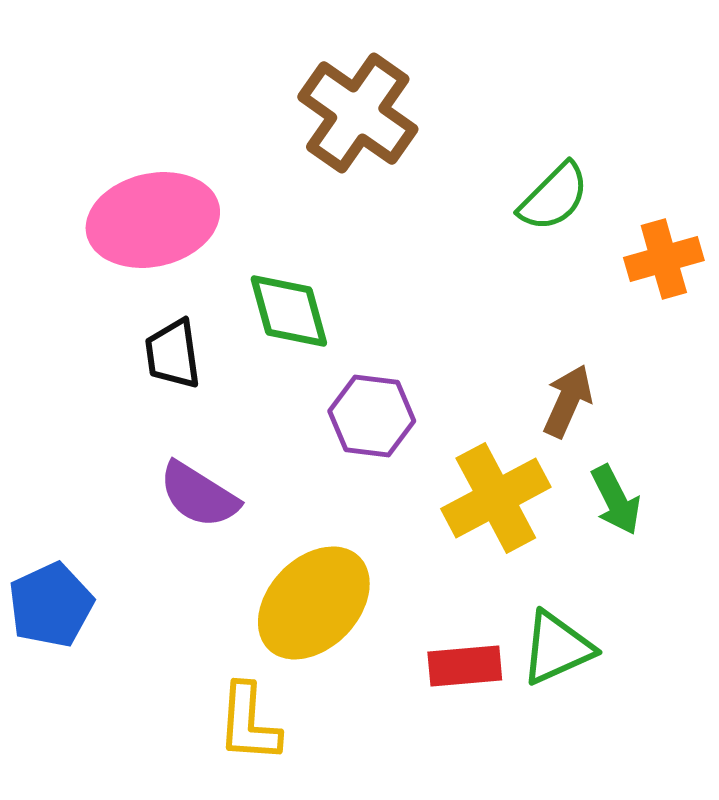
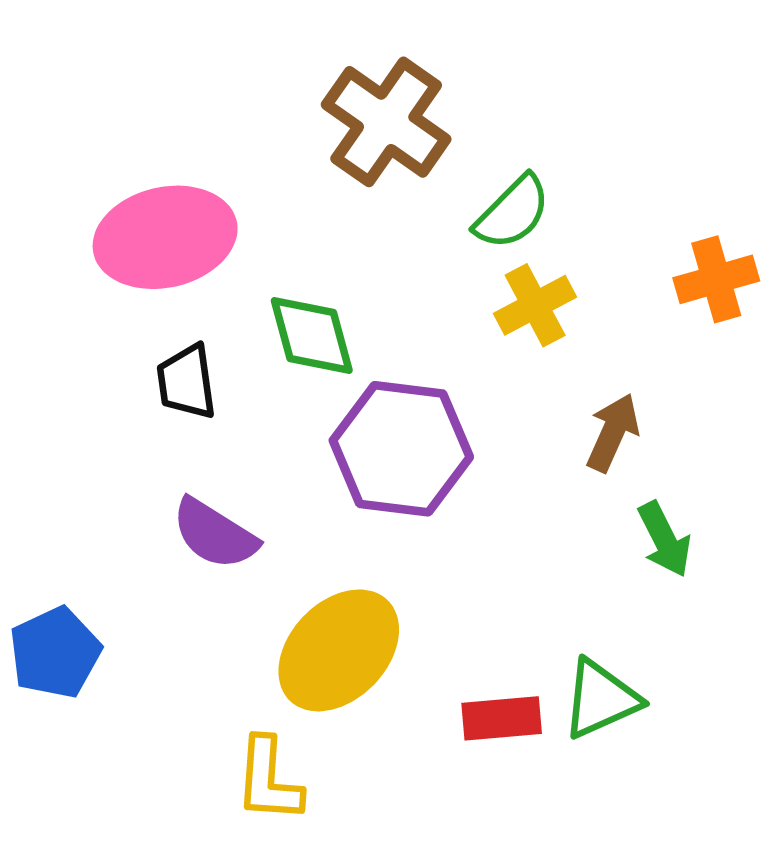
green semicircle: (554, 197) -> (512, 213), moved
purple hexagon: (372, 416) -> (401, 449), size x1.5
yellow cross: (496, 498) -> (535, 305), moved, size x0.7

